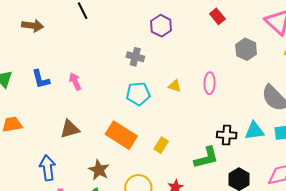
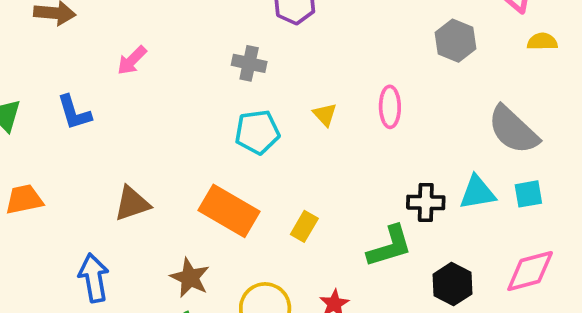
pink arrow: (75, 81) -> (132, 60), moved, turned -108
yellow triangle: (175, 86) -> (325, 115), turned 32

